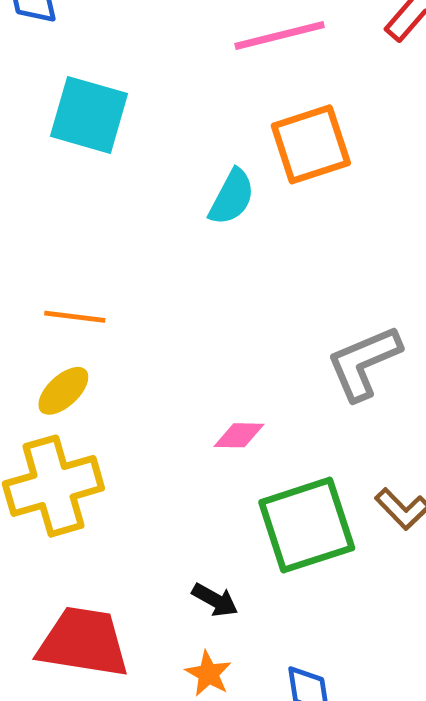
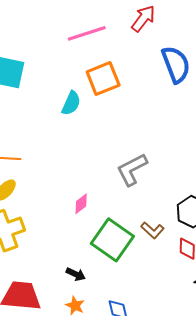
pink diamond: (239, 435) -> (81, 204), turned -35
green square: (307, 525) -> (112, 240), turned -33

